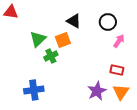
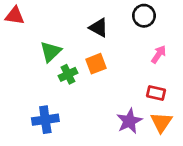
black circle: (108, 22) -> (144, 16), moved
orange square: (63, 40) -> (96, 64), moved

